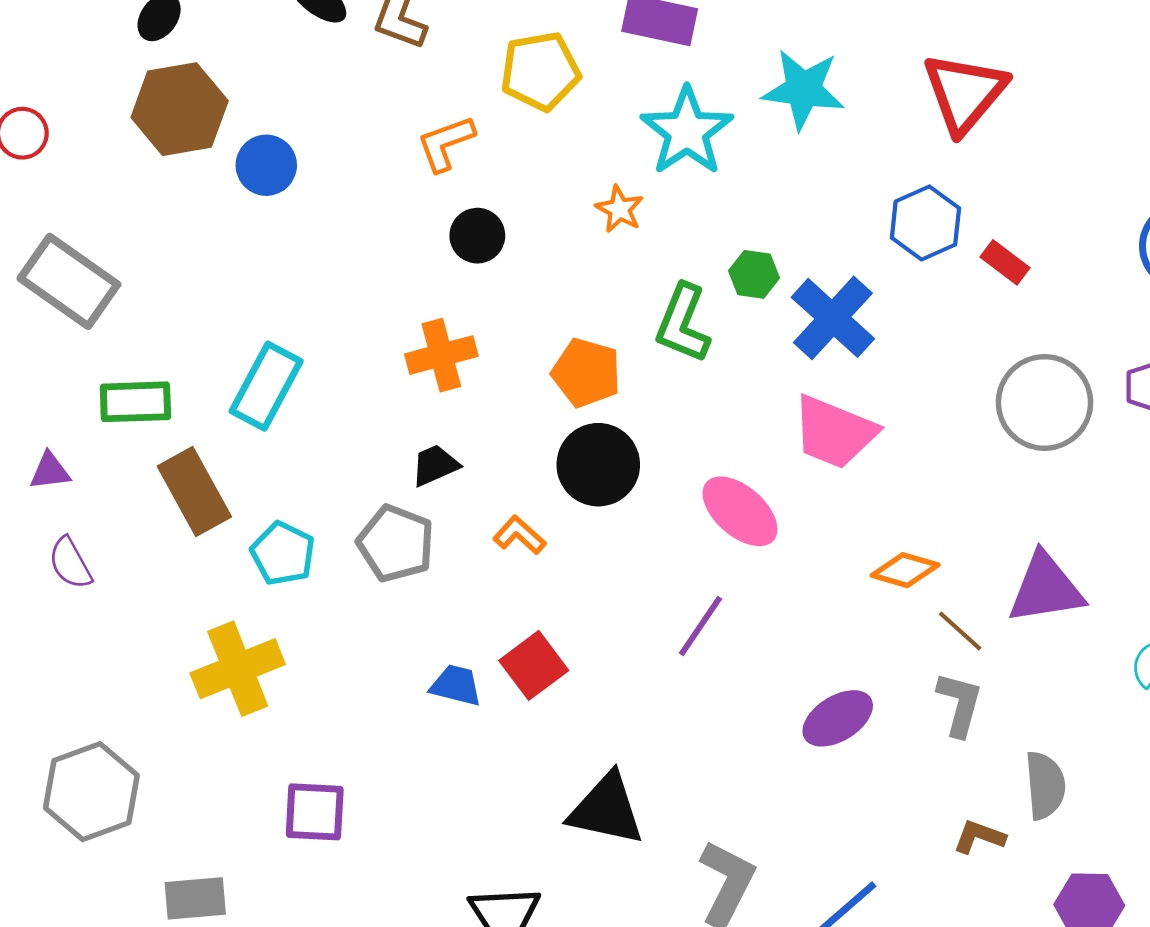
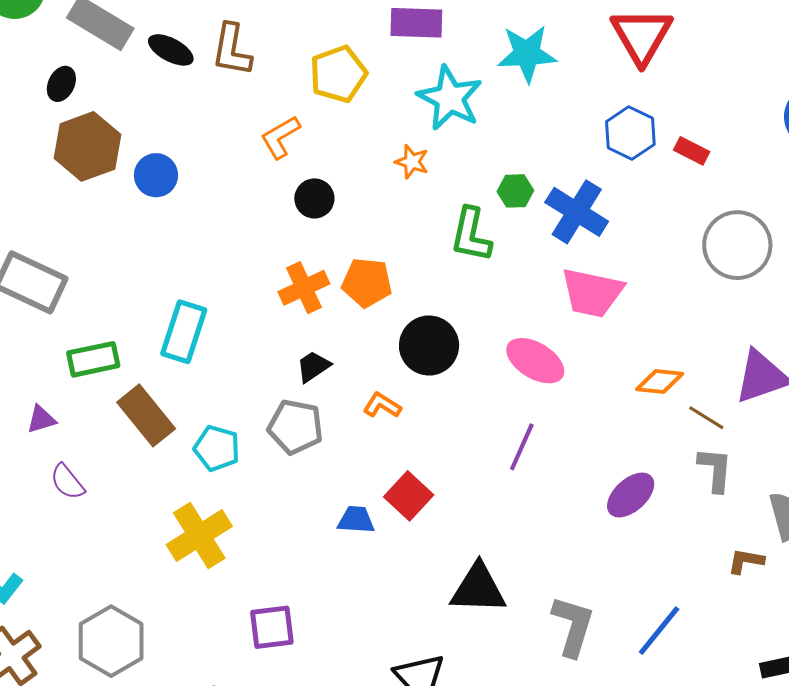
orange pentagon: (586, 373) -> (367, 283), moved

